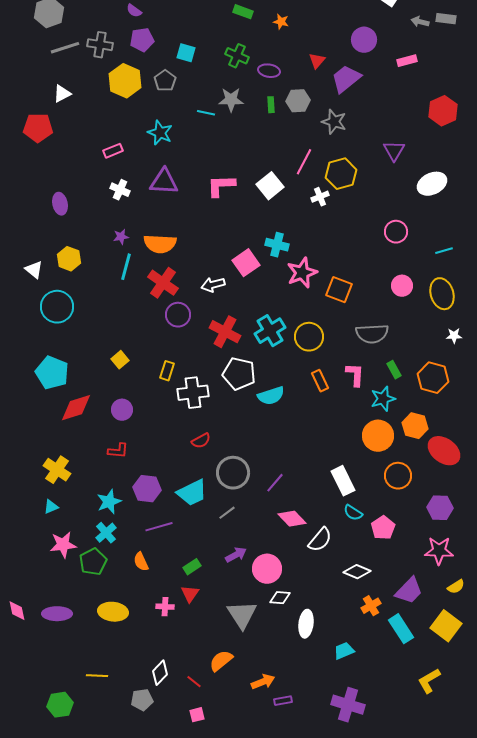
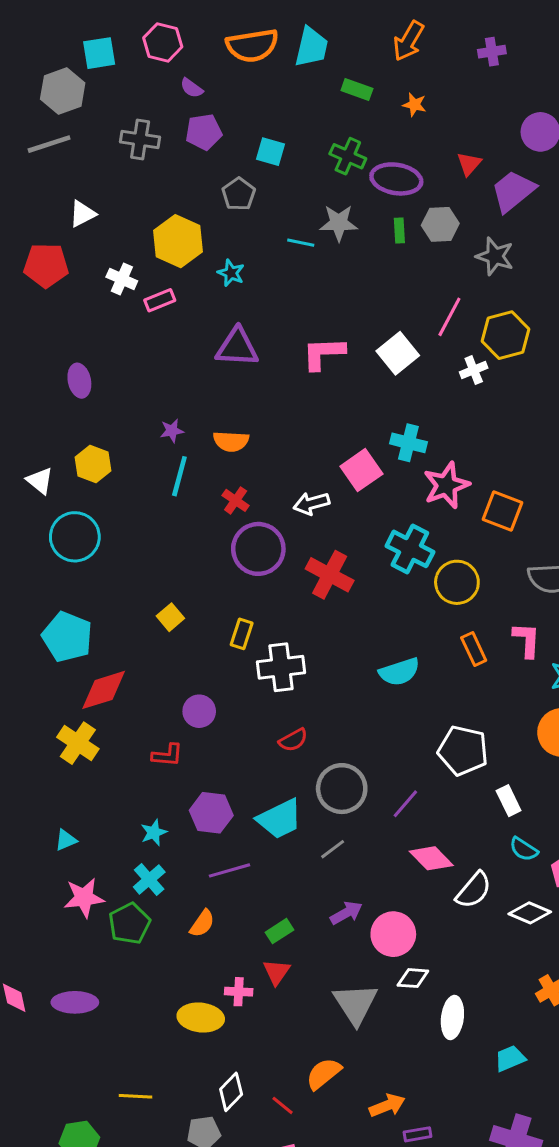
gray line: (65, 48) -> (49, 144), moved
purple ellipse: (269, 71) -> (396, 179), size x1.5
yellow hexagon: (125, 81) -> (178, 241), moved
cyan star: (160, 133) -> (231, 273), size x0.7
white cross: (120, 190) -> (122, 279), moved
orange semicircle: (160, 244) -> (231, 441), size x0.7
red cross: (163, 283) -> (236, 500), size x0.6
purple circle: (178, 315) -> (258, 549), size x1.4
cyan cross: (270, 331) -> (410, 549), moved, turned -32
white pentagon: (239, 374) -> (463, 751), moved
purple circle: (122, 410) -> (199, 711), moved
yellow cross: (57, 470) -> (78, 743), moved
white rectangle: (343, 481) -> (509, 801), size x0.7
cyan star: (109, 502) -> (154, 833), size x0.7
orange semicircle: (141, 562) -> (202, 923), turned -120
white diamond: (357, 572) -> (530, 913), moved
yellow ellipse: (113, 612) -> (201, 1018), moved

